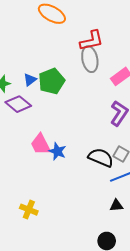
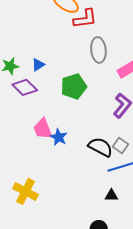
red L-shape: (92, 41) -> (85, 19), moved
green pentagon: (52, 81) -> (74, 86), moved
yellow cross: (29, 210) -> (25, 191), size x1.4

